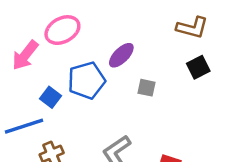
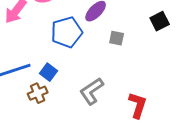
blue square: (50, 97) -> (49, 72), moved

